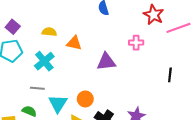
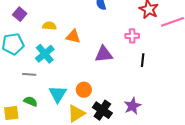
purple square: (13, 27) -> (20, 14), moved
black line: (170, 75) -> (143, 60), moved
gray line: (37, 88) -> (29, 74), moved

